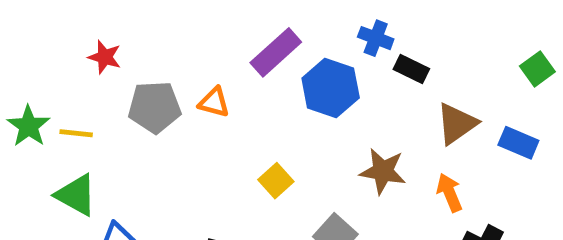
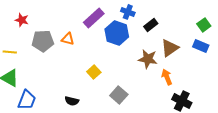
blue cross: (376, 38) -> (128, 12), moved
black rectangle: (411, 69) -> (151, 25), turned -64
blue rectangle: (518, 143) -> (201, 46), moved
brown star: (383, 171) -> (148, 59), moved

